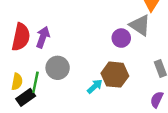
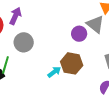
purple arrow: (43, 37) -> (15, 16), moved
gray circle: (58, 68) -> (24, 42), moved

